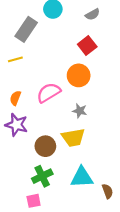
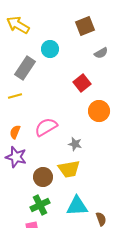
gray semicircle: (93, 14) -> (101, 53), moved
orange circle: (79, 75) -> (99, 111), moved

